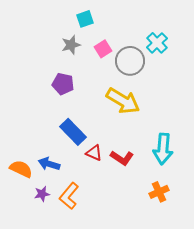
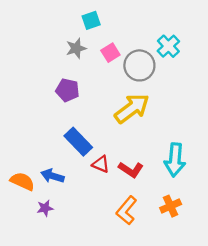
yellow arrow: (123, 101) -> (132, 108), turned -68
orange L-shape: (69, 196) -> (127, 210), moved

